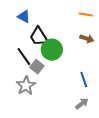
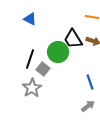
black trapezoid: (39, 37) -> (73, 39), moved
black line: (24, 57) -> (30, 59), turned 54

